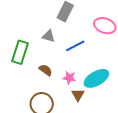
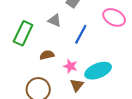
blue line: (75, 46) -> (81, 34), turned -42
brown semicircle: (46, 70) -> (47, 55), turned -56

